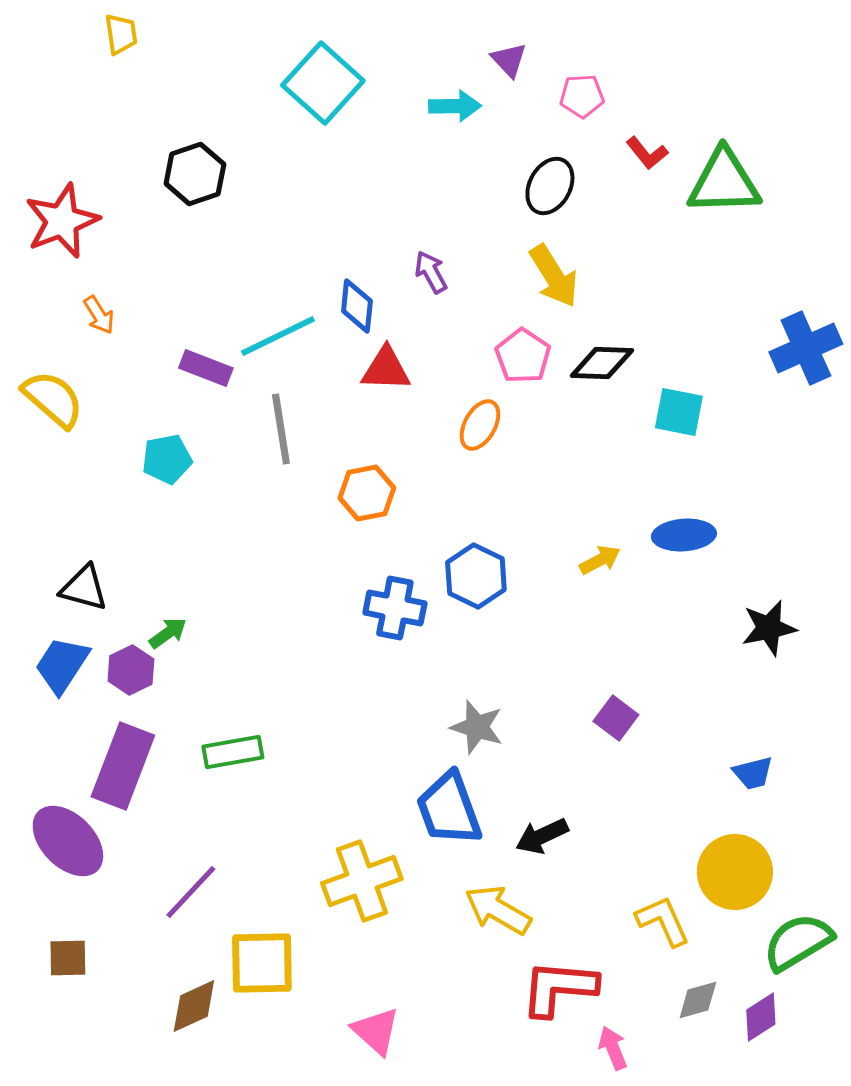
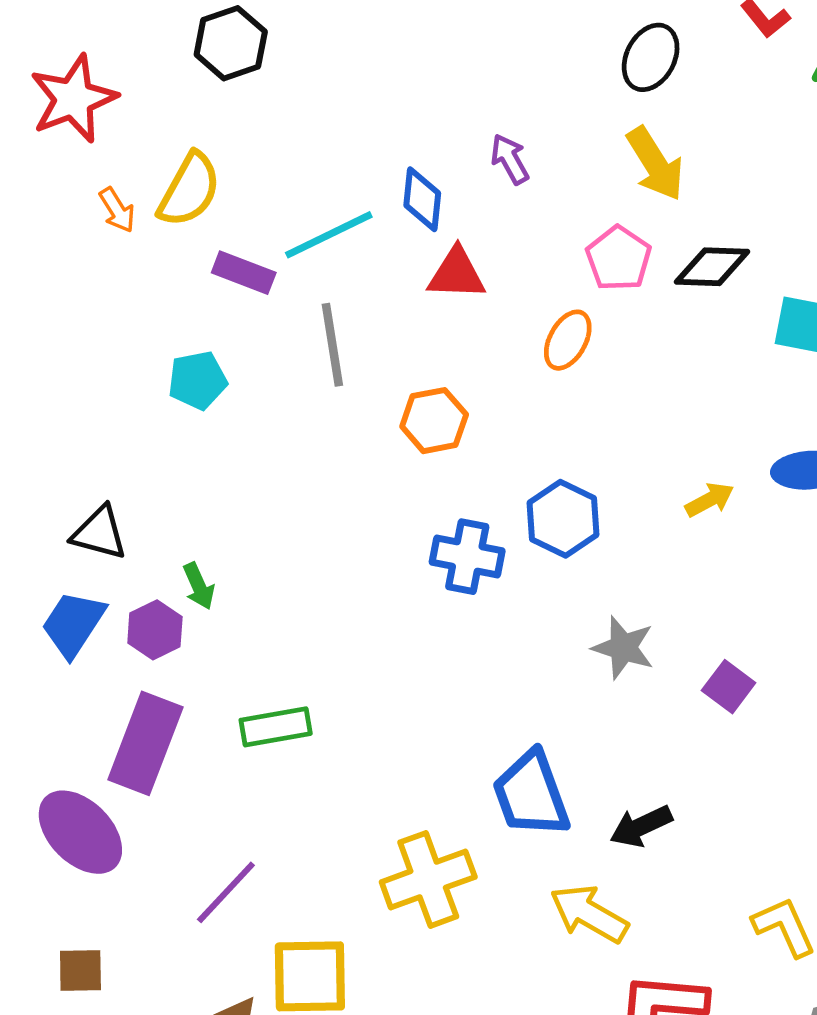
yellow semicircle: (53, 399) -> (189, 190), moved, turned 78
green arrow: (168, 633) -> (199, 586), turned 102
gray star: (477, 727) -> (623, 648), moved

